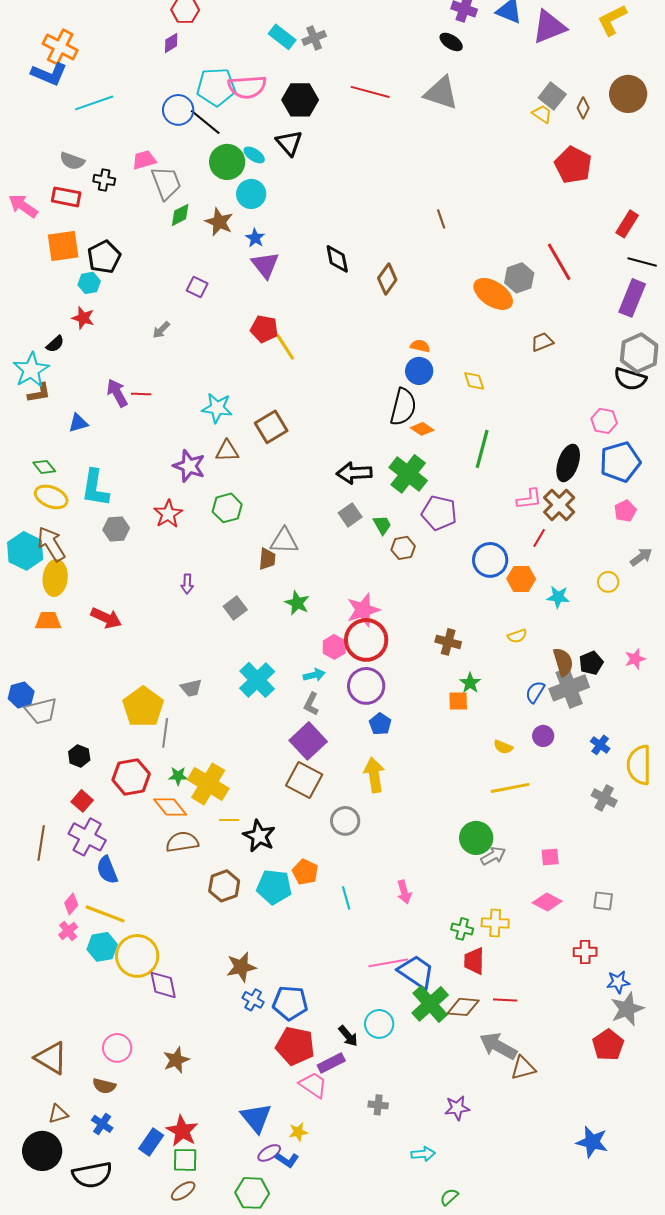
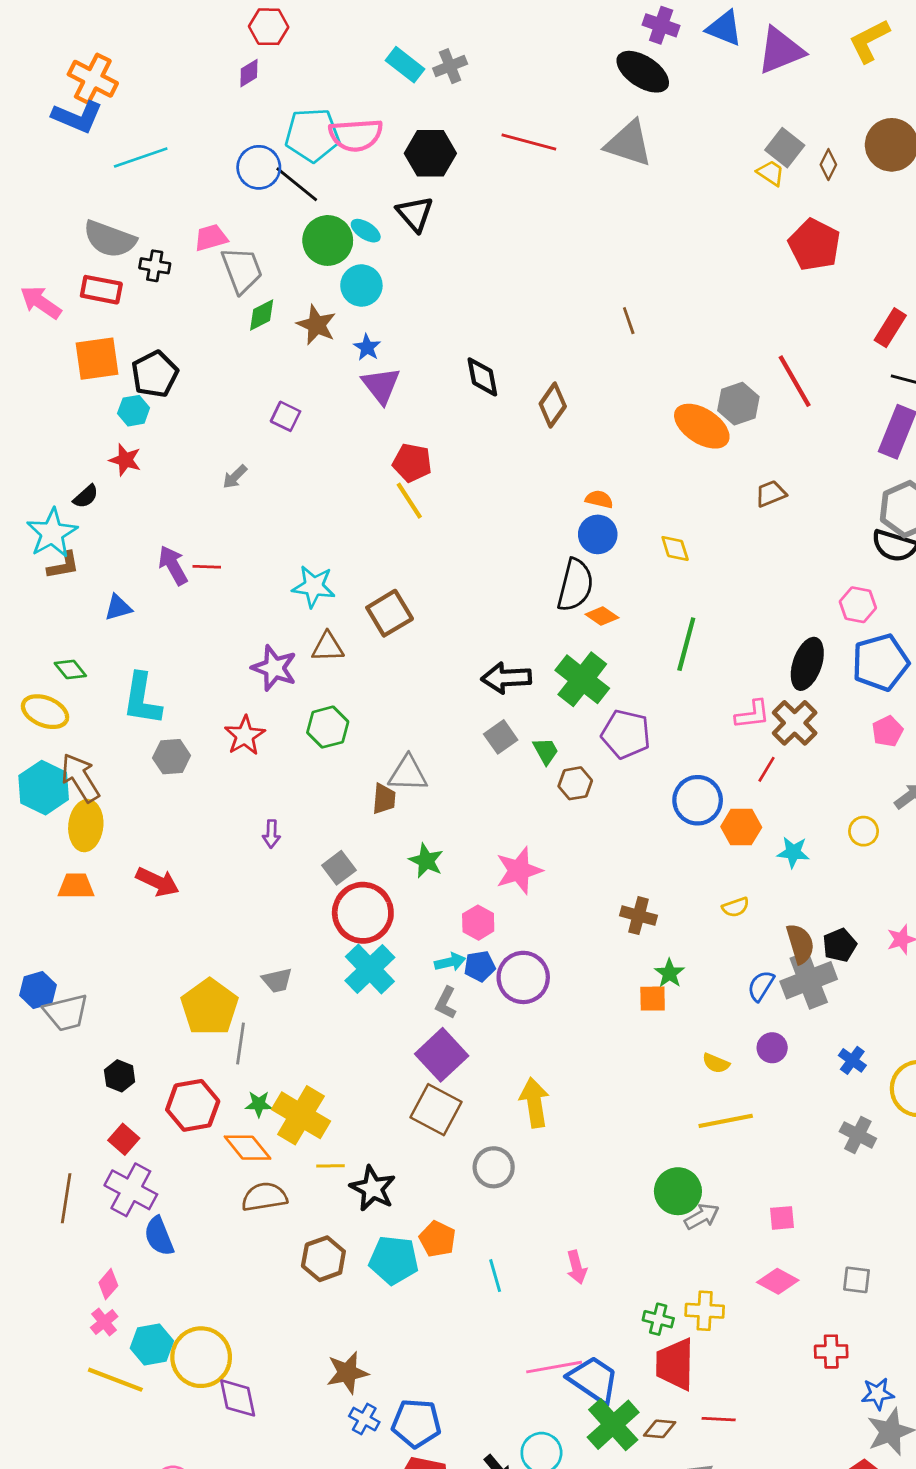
black ellipse: (451, 42) -> (643, 72), size x1.6
gray semicircle: (72, 161) -> (110, 239), size x1.5
red pentagon: (264, 329) -> (412, 463), moved
yellow ellipse: (51, 497) -> (45, 712), moved
red circle: (366, 640) -> (363, 913), moved
blue pentagon: (380, 724) -> (480, 966), moved, turned 30
yellow line: (105, 914) -> (115, 1380), moved
red trapezoid: (474, 961) -> (675, 1364), size x1.4
brown diamond: (463, 1007) -> (660, 1429), size x0.7

